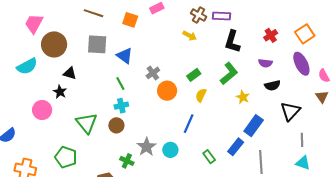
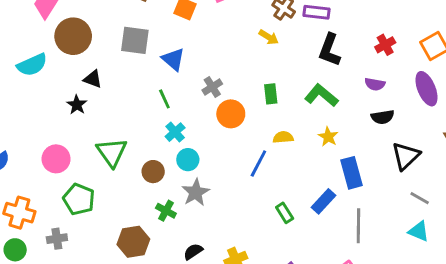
green L-shape: (229, 73) -> (321, 95), turned -105
green rectangle: (194, 75) -> (271, 94), turned -64
yellow semicircle: (201, 95) -> (283, 137), moved, turned 56
yellow star: (243, 97) -> (328, 137), moved
cyan cross: (121, 106) -> (175, 132), moved, turned -32
pink circle: (42, 110) -> (56, 159), moved
brown circle: (116, 125) -> (153, 172), moved
blue rectangle: (254, 126) -> (352, 173), turned -55
gray line: (302, 140) -> (420, 198), turned -64
cyan circle: (170, 150) -> (188, 160), moved

